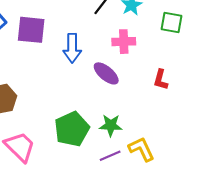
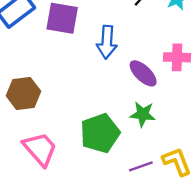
pink cross: (124, 42) -> (177, 57), moved
green star: (111, 125) -> (143, 114), moved

